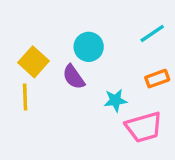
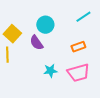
orange rectangle: (157, 79) -> (78, 47), moved
cyan star: (115, 100) -> (50, 71), moved

